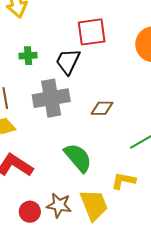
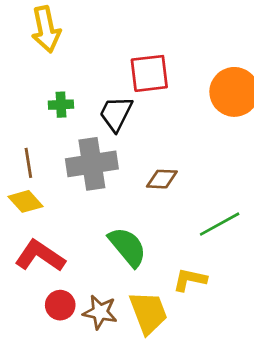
red circle: (30, 212) -> (60, 305), moved

